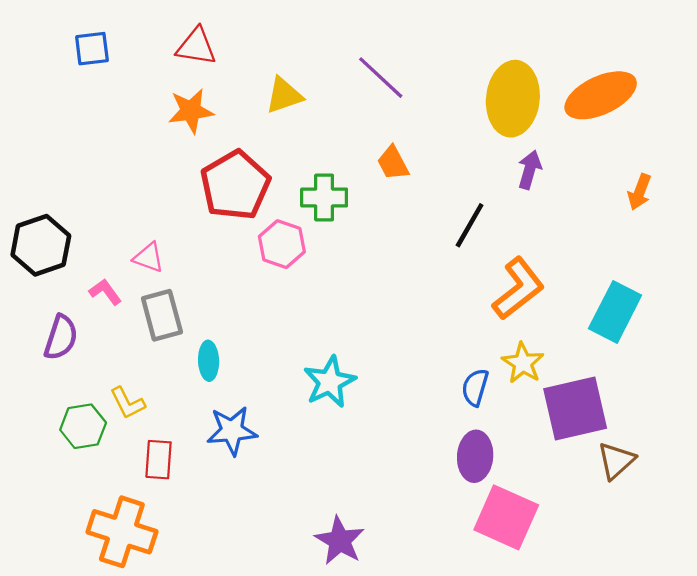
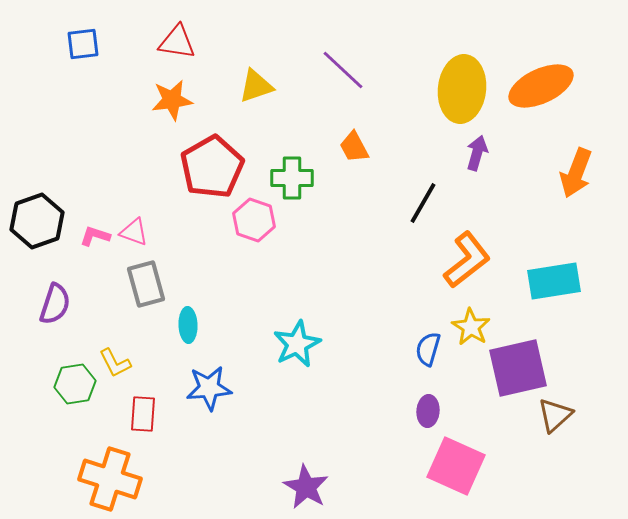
orange arrow: (639, 192) -> (576, 173), size x1.5
pink L-shape: (105, 292) -> (95, 236), moved, turned -36
cyan rectangle: (615, 312) -> (554, 281), turned 54
purple ellipse: (475, 456) -> (428, 411), size x0.7

